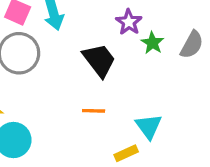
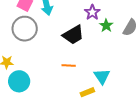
black trapezoid: (99, 60) -> (73, 35), turned 95

